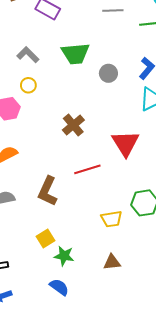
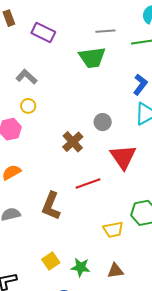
green trapezoid: (75, 54) -> (92, 58), moved
gray circle: (108, 73) -> (103, 122), moved
yellow square: (46, 238) -> (51, 261), moved
green star: (64, 256) -> (80, 267), moved

